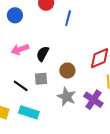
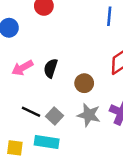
blue line: (68, 18) -> (109, 16), moved
gray square: (41, 79) -> (54, 116), moved, turned -32

